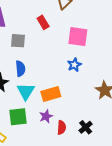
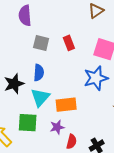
red rectangle: (43, 22) -> (69, 43), moved
blue star: (74, 65) -> (96, 78), size x1.6

